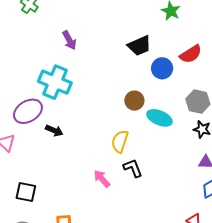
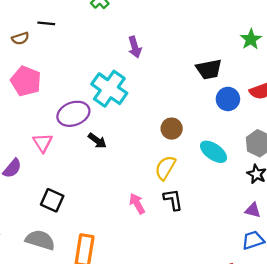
brown circle: (134, 101) -> (172, 129), moved

